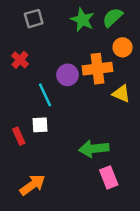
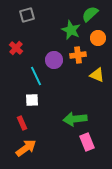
green star: (83, 20) -> (71, 30), moved
orange cross: (98, 69) -> (78, 55), size x0.7
red rectangle: (19, 136) -> (22, 123), moved

